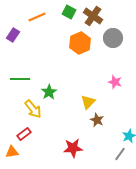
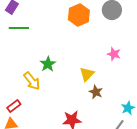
green line: (20, 79) -> (19, 28), moved
red rectangle: (24, 134) -> (14, 106), moved

